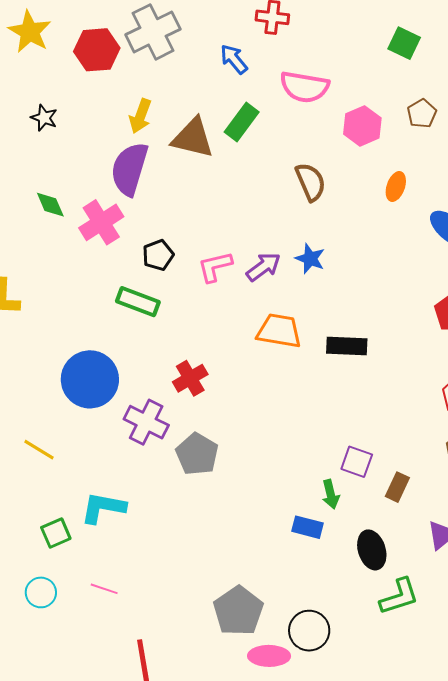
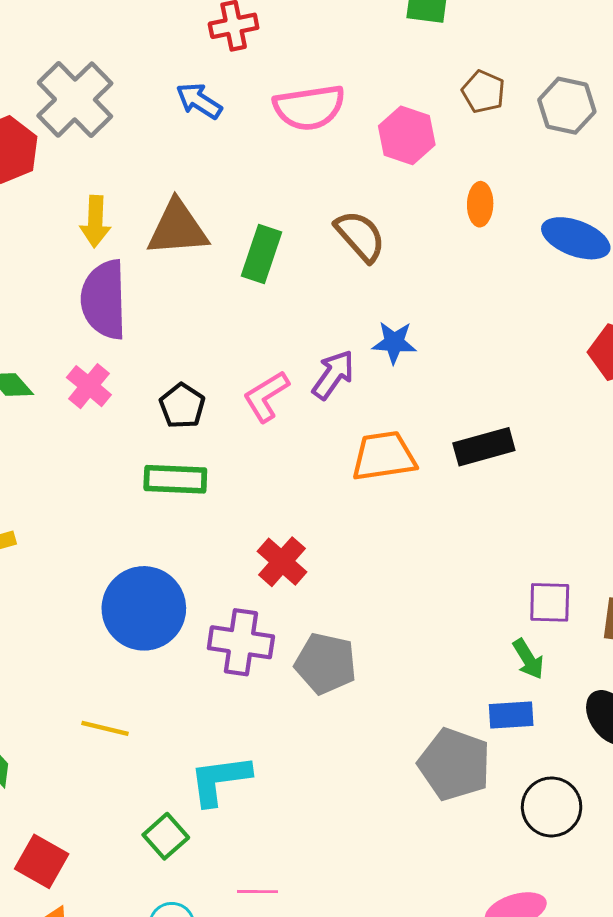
green rectangle: (242, 122) -> (261, 254), moved
pink cross: (101, 222) -> (89, 386), size x0.7
gray pentagon: (238, 611) -> (454, 764), moved
black circle: (309, 631) -> (552, 807), moved

